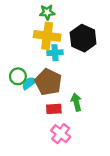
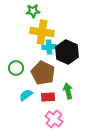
green star: (47, 12) -> (33, 11), moved
black hexagon: (83, 38) -> (67, 52), moved
cyan semicircle: (29, 83) -> (26, 95), moved

